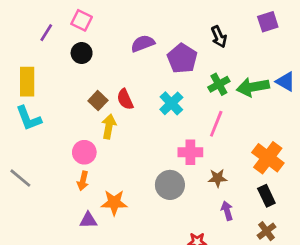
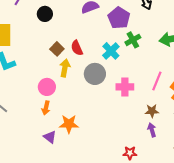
green cross: (219, 84) -> (133, 40), moved
pink line: (216, 124) -> (157, 81), moved
brown star: (218, 178) -> (152, 111), moved
gray circle: (170, 185) -> (95, 74), moved
purple triangle: (88, 220) -> (50, 137), turned 40

